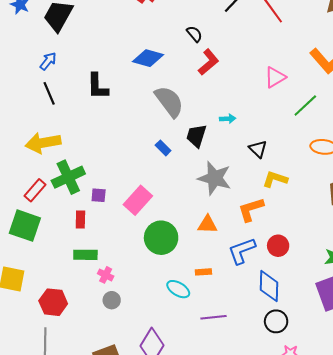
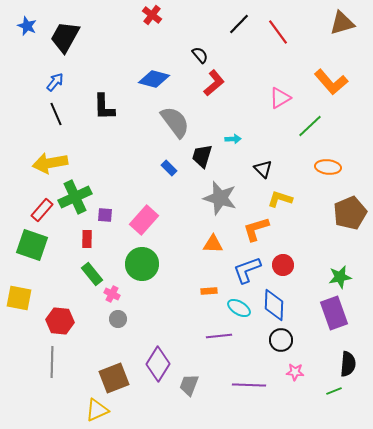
green circle: (161, 238) -> (142, 264), moved
green rectangle: (85, 255) -> (92, 274), turned 50
cyan ellipse: (178, 289) -> (239, 308), moved

